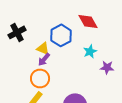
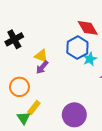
blue hexagon: (61, 35) -> (77, 48), moved
orange circle: (40, 78) -> (19, 87), moved

